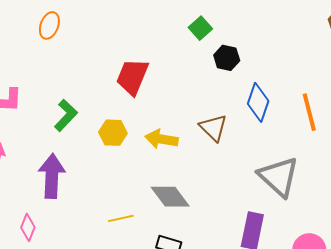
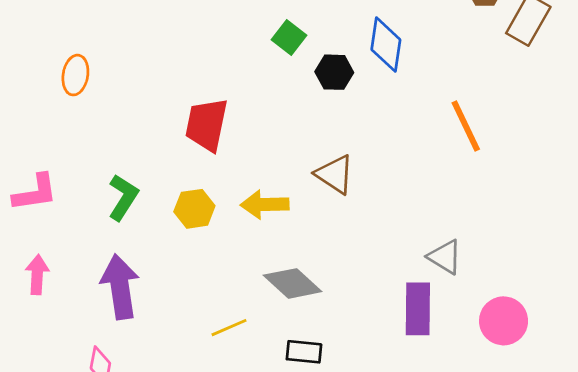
blue diamond: (258, 102) -> (386, 45), moved
gray triangle: (279, 177) -> (445, 257), moved, size x0.6

